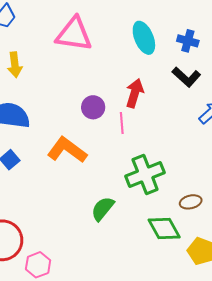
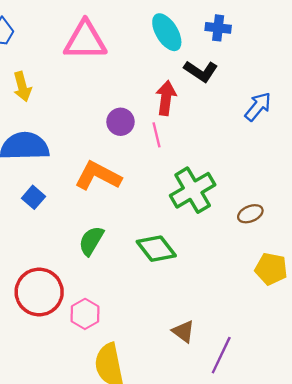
black L-shape: (186, 77) -> (201, 71), moved
green semicircle: (103, 209) -> (91, 241), moved
green diamond: (164, 229) -> (156, 249), moved

